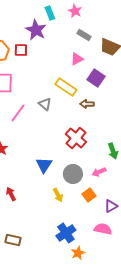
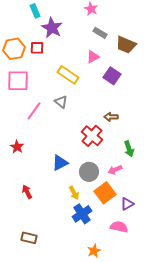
cyan rectangle: (50, 13) -> (35, 11), moved
yellow rectangle: (66, 87) -> (68, 75), moved
brown arrow: (87, 104) -> (111, 117), moved
blue triangle: (44, 165) -> (60, 163), turned 30
orange square: (89, 195) -> (105, 193), size x1.5
blue cross: (66, 233) -> (82, 214), moved

